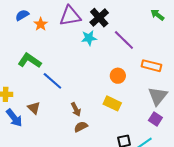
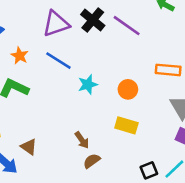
orange star: (41, 24) -> (20, 56), moved
cyan star: (89, 38) -> (88, 84), moved
purple line: (124, 40) -> (127, 26), moved
blue line: (52, 81) -> (58, 61), moved

